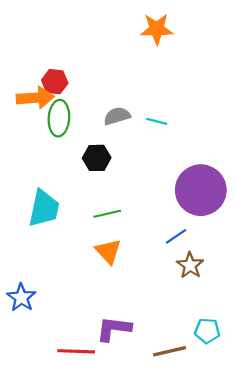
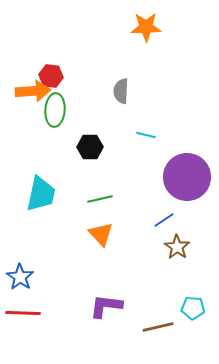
gray semicircle: (117, 116) -> (121, 91), moved, turned -70
cyan line: (157, 121) -> (146, 135), moved
red line: (76, 351) -> (23, 313), moved

